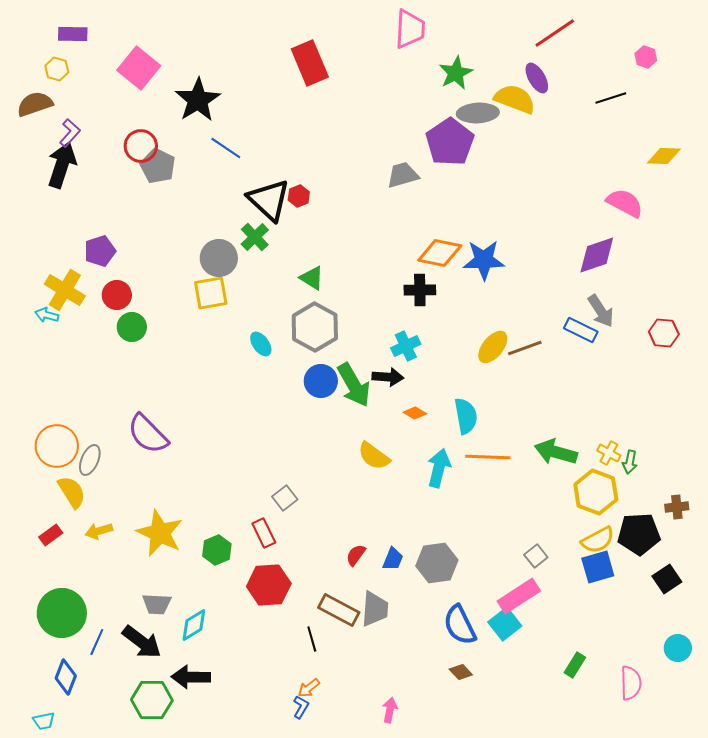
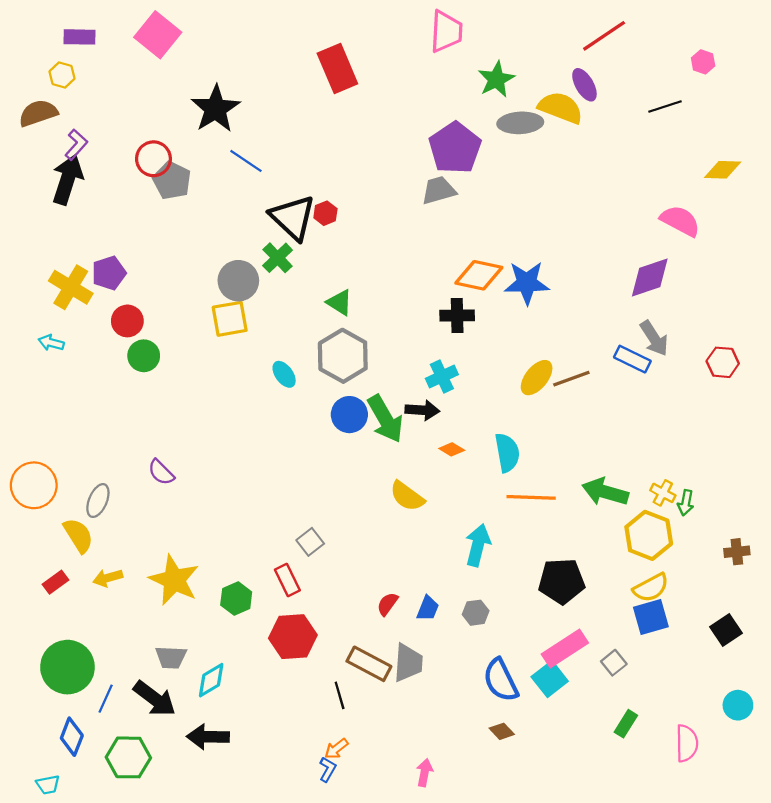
pink square: (139, 68) -> (158, 35), moved
purple pentagon: (450, 142) -> (455, 148), moved
yellow cross: (65, 290) -> (71, 287), moved
purple semicircle: (148, 434) -> (161, 472), size x0.6
orange circle: (57, 446) -> (34, 485), moved
cyan arrow: (439, 468) -> (478, 545), moved
black pentagon: (639, 534) -> (562, 581), moved
gray square: (536, 556) -> (614, 663), moved
gray hexagon: (437, 563) -> (476, 613), size x0.6
green hexagon: (152, 700) -> (128, 757), moved

